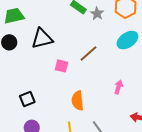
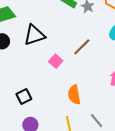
pink square: (61, 66) -> (56, 61), turned 32

